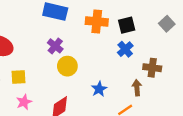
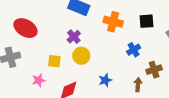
black square: (127, 25) -> (146, 21), moved
brown cross: (152, 68) -> (154, 70), turned -35
yellow square: (19, 77) -> (54, 61), moved

